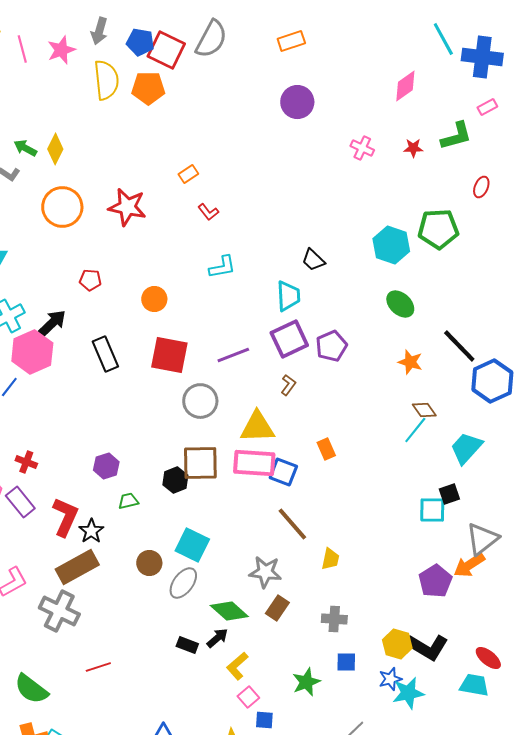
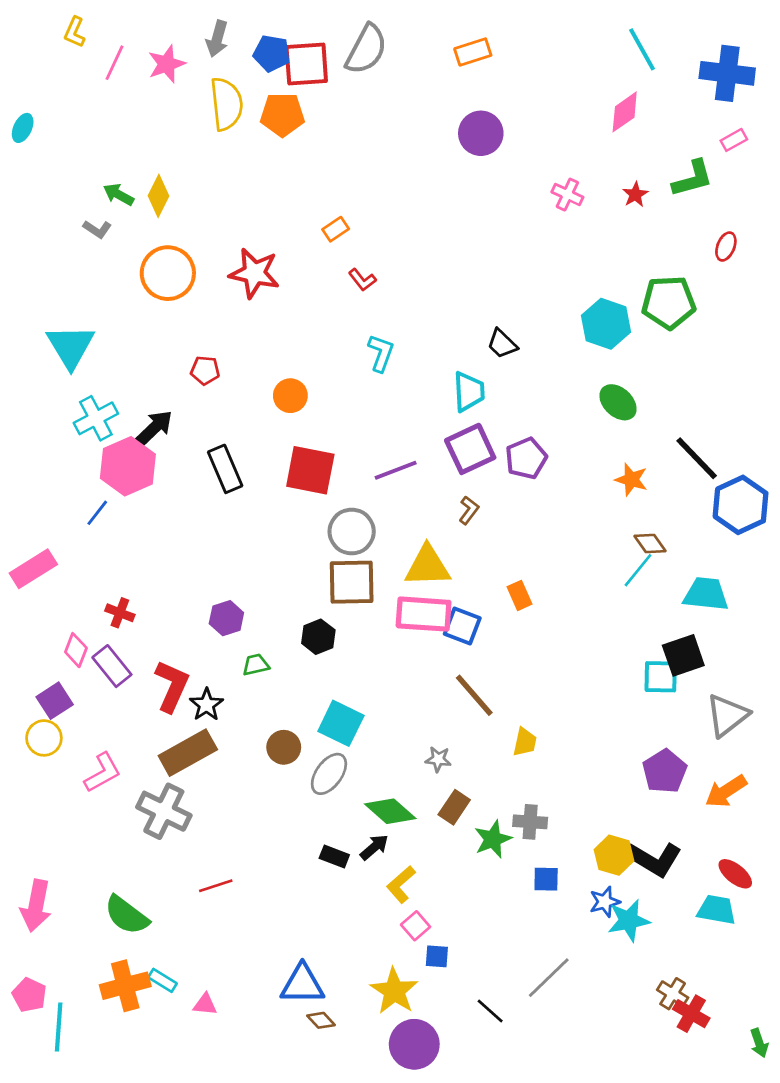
cyan line: (443, 39) -> (642, 49), moved
pink line: (22, 49) -> (115, 63), turned 40
red square: (166, 50) -> (306, 64), turned -30
red star: (413, 148) -> (635, 195), turned -30
cyan L-shape: (222, 267) -> (381, 353), turned -60
cyan trapezoid: (466, 448) -> (706, 594), turned 54
brown square: (200, 463) -> (352, 582), moved
black square: (449, 494) -> (683, 655), size x1.5
orange arrow: (469, 565) -> (726, 791), moved
gray star: (265, 572) -> (438, 759), size x0.6
green star: (306, 682) -> (493, 839), moved

